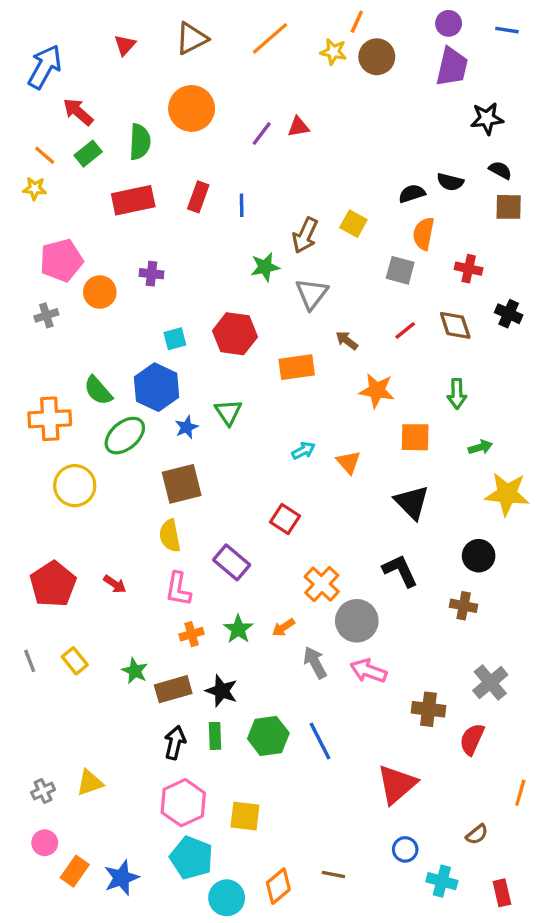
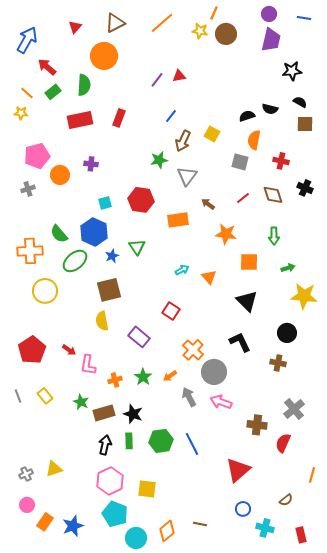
orange circle: (192, 108) -> (104, 56), moved
blue line: (242, 205) -> (171, 116), moved, turned 40
pink L-shape: (178, 589) -> (88, 365), moved

